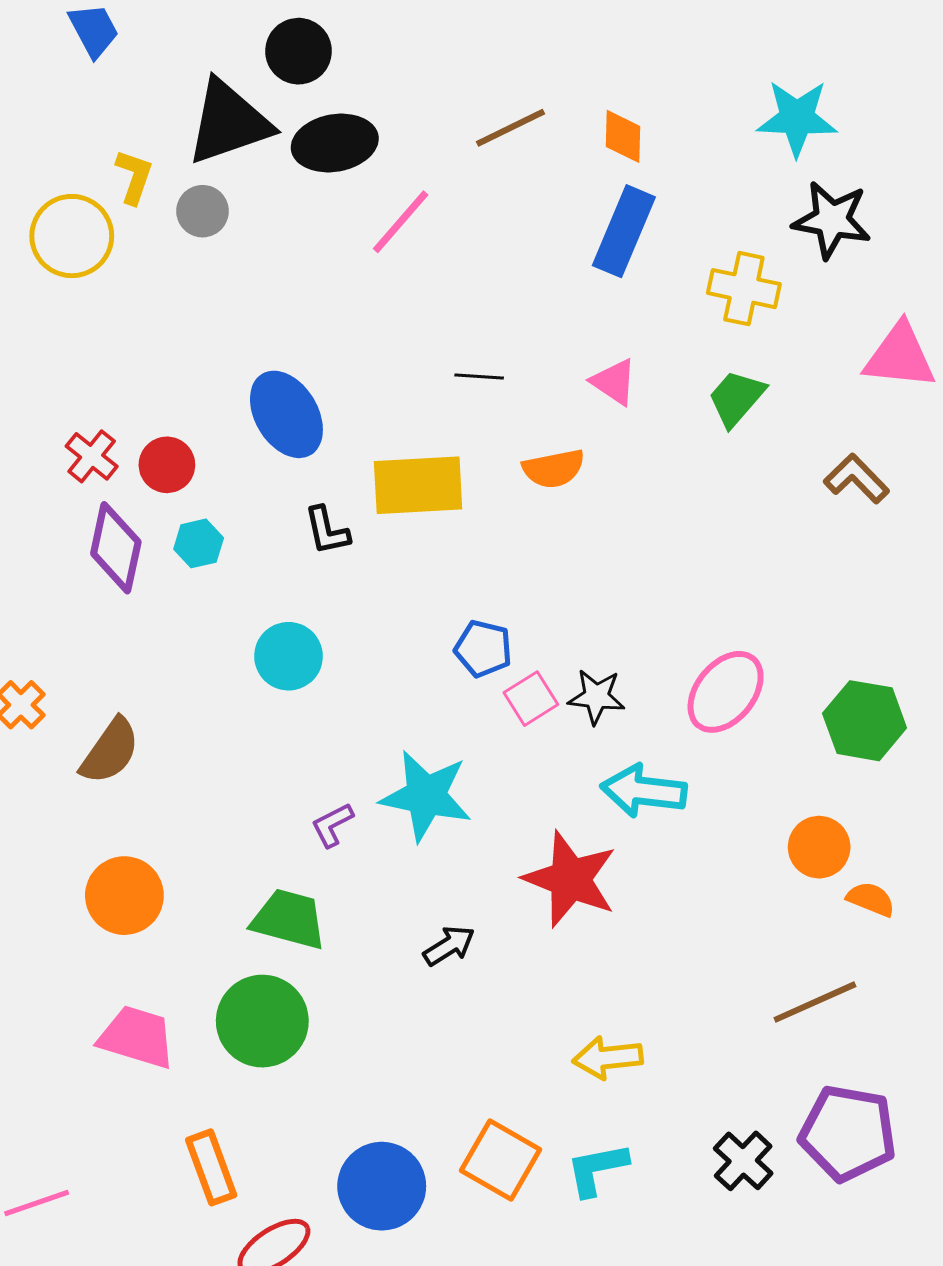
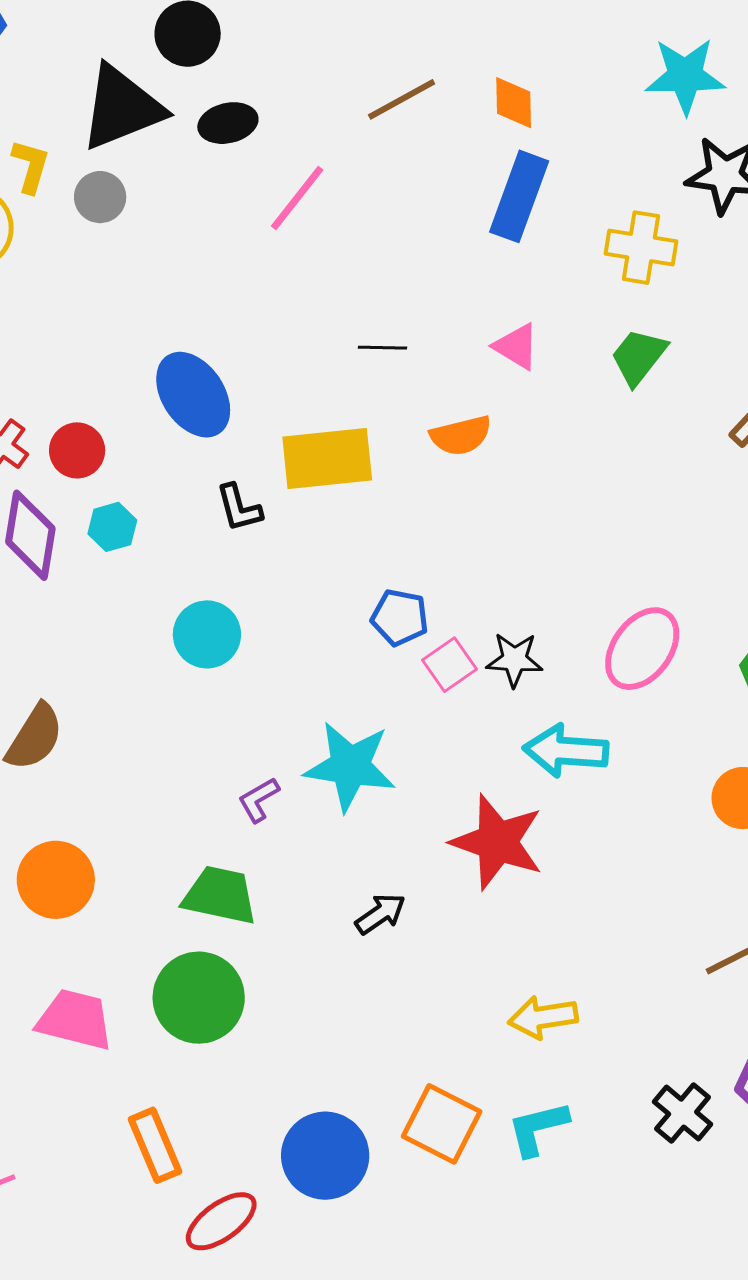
black ellipse: (335, 143) -> (228, 123), size x0.7

